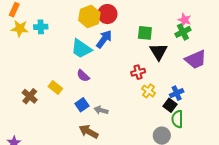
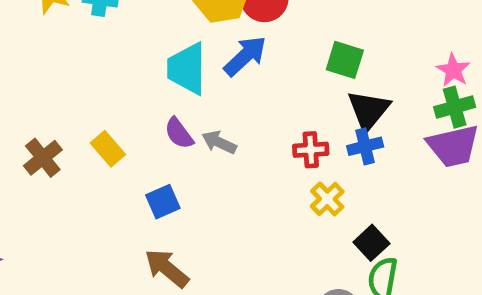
pink star: (185, 20) -> (453, 70), moved
green cross: (183, 32) -> (455, 107), moved
cyan trapezoid: (81, 49) -> (187, 69), turned 45
blue cross: (177, 93) -> (365, 146), moved
gray arrow: (101, 110) -> (219, 142), moved

